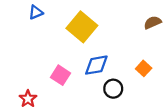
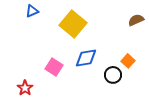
black circle: (113, 89) -> (113, 75), moved

